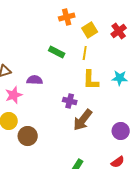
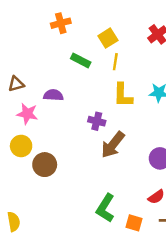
orange cross: (67, 17) -> (61, 23), moved
yellow square: (90, 30) -> (108, 38), moved
pink star: (14, 95) -> (27, 114), turned 30

